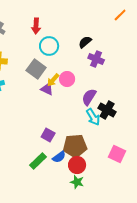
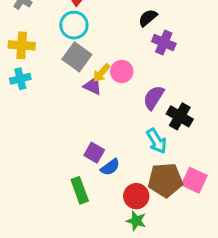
cyan circle: (49, 46) -> (74, 25), moved
cyan arrow: (93, 117) -> (157, 141), moved
brown pentagon: (75, 146) -> (165, 180), moved
blue semicircle: (59, 157) -> (110, 167), moved
green rectangle: (38, 161) -> (80, 190), turned -66

